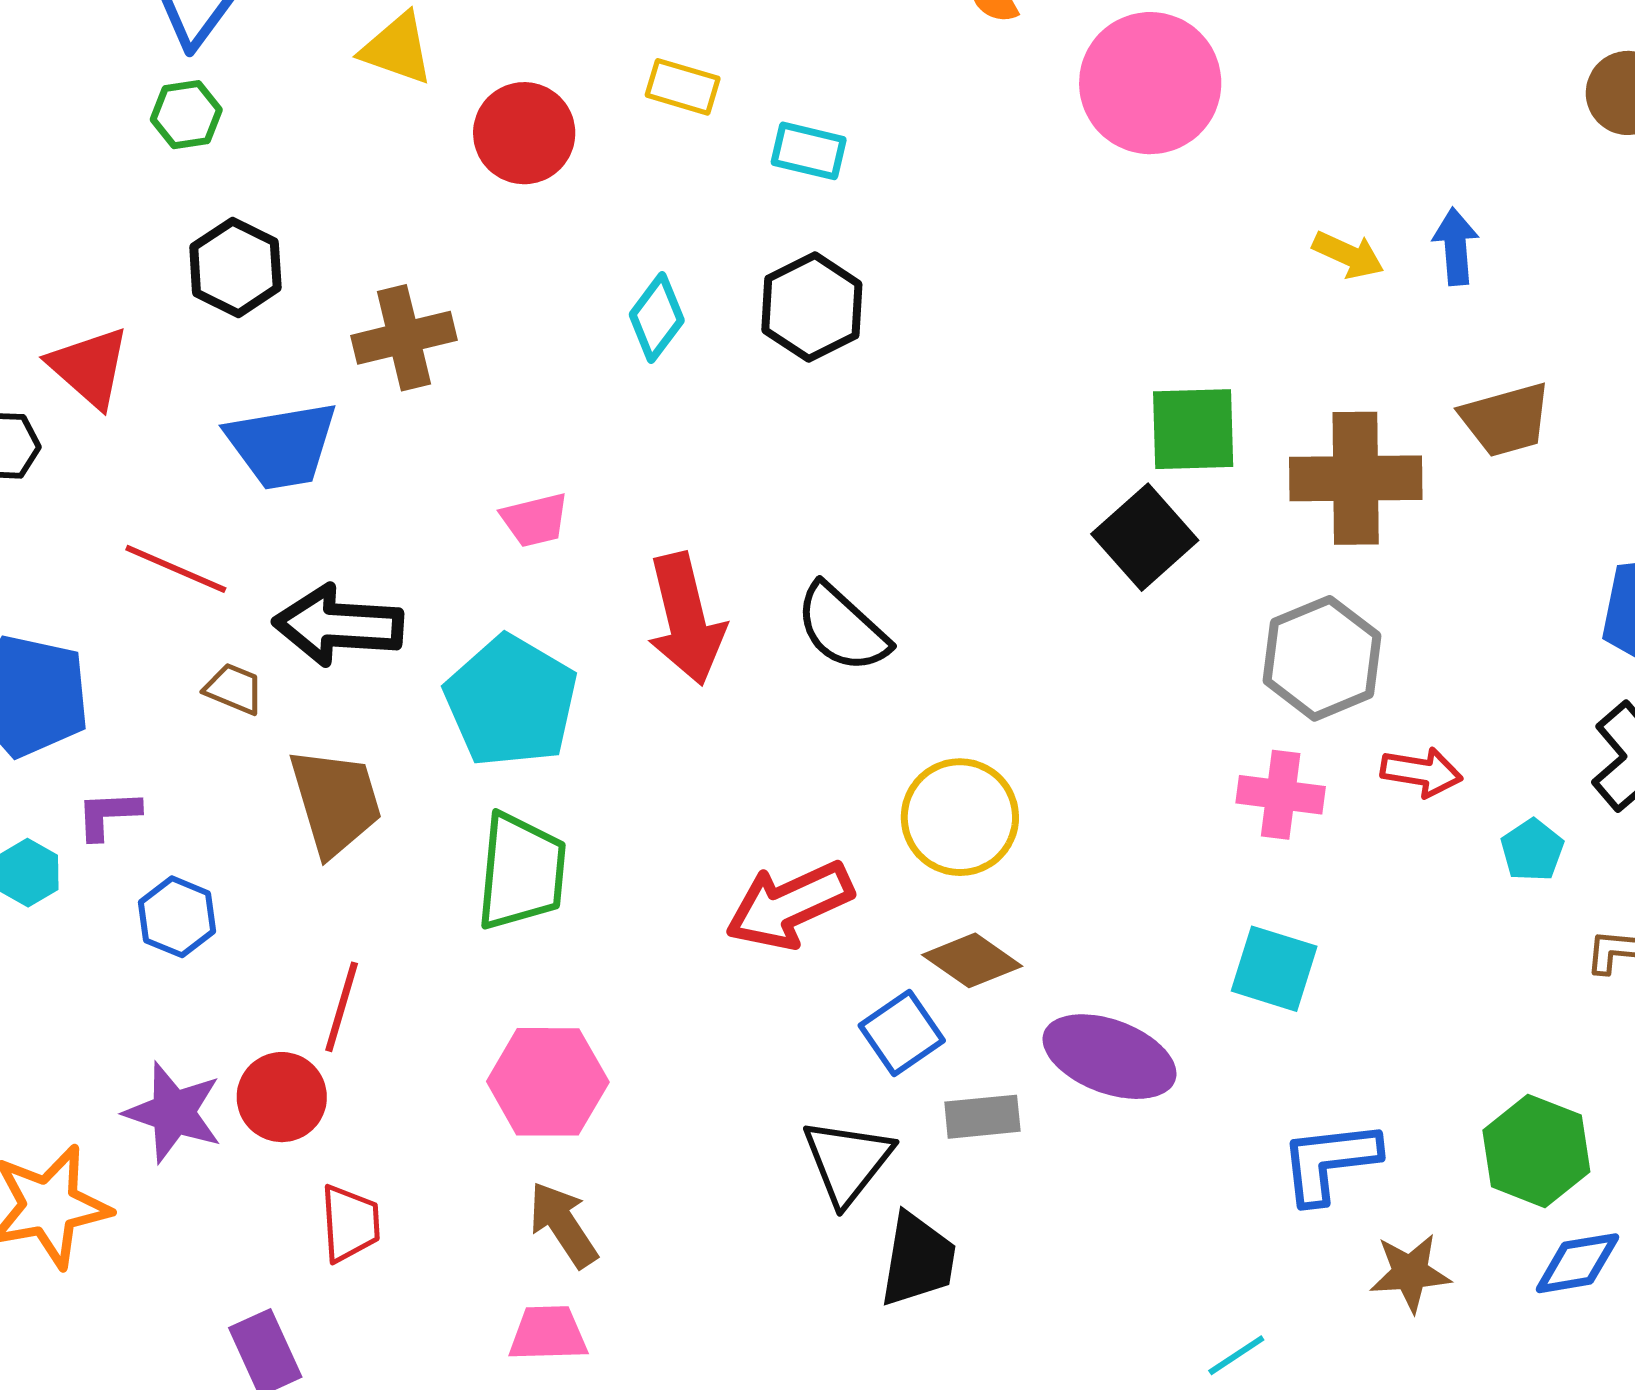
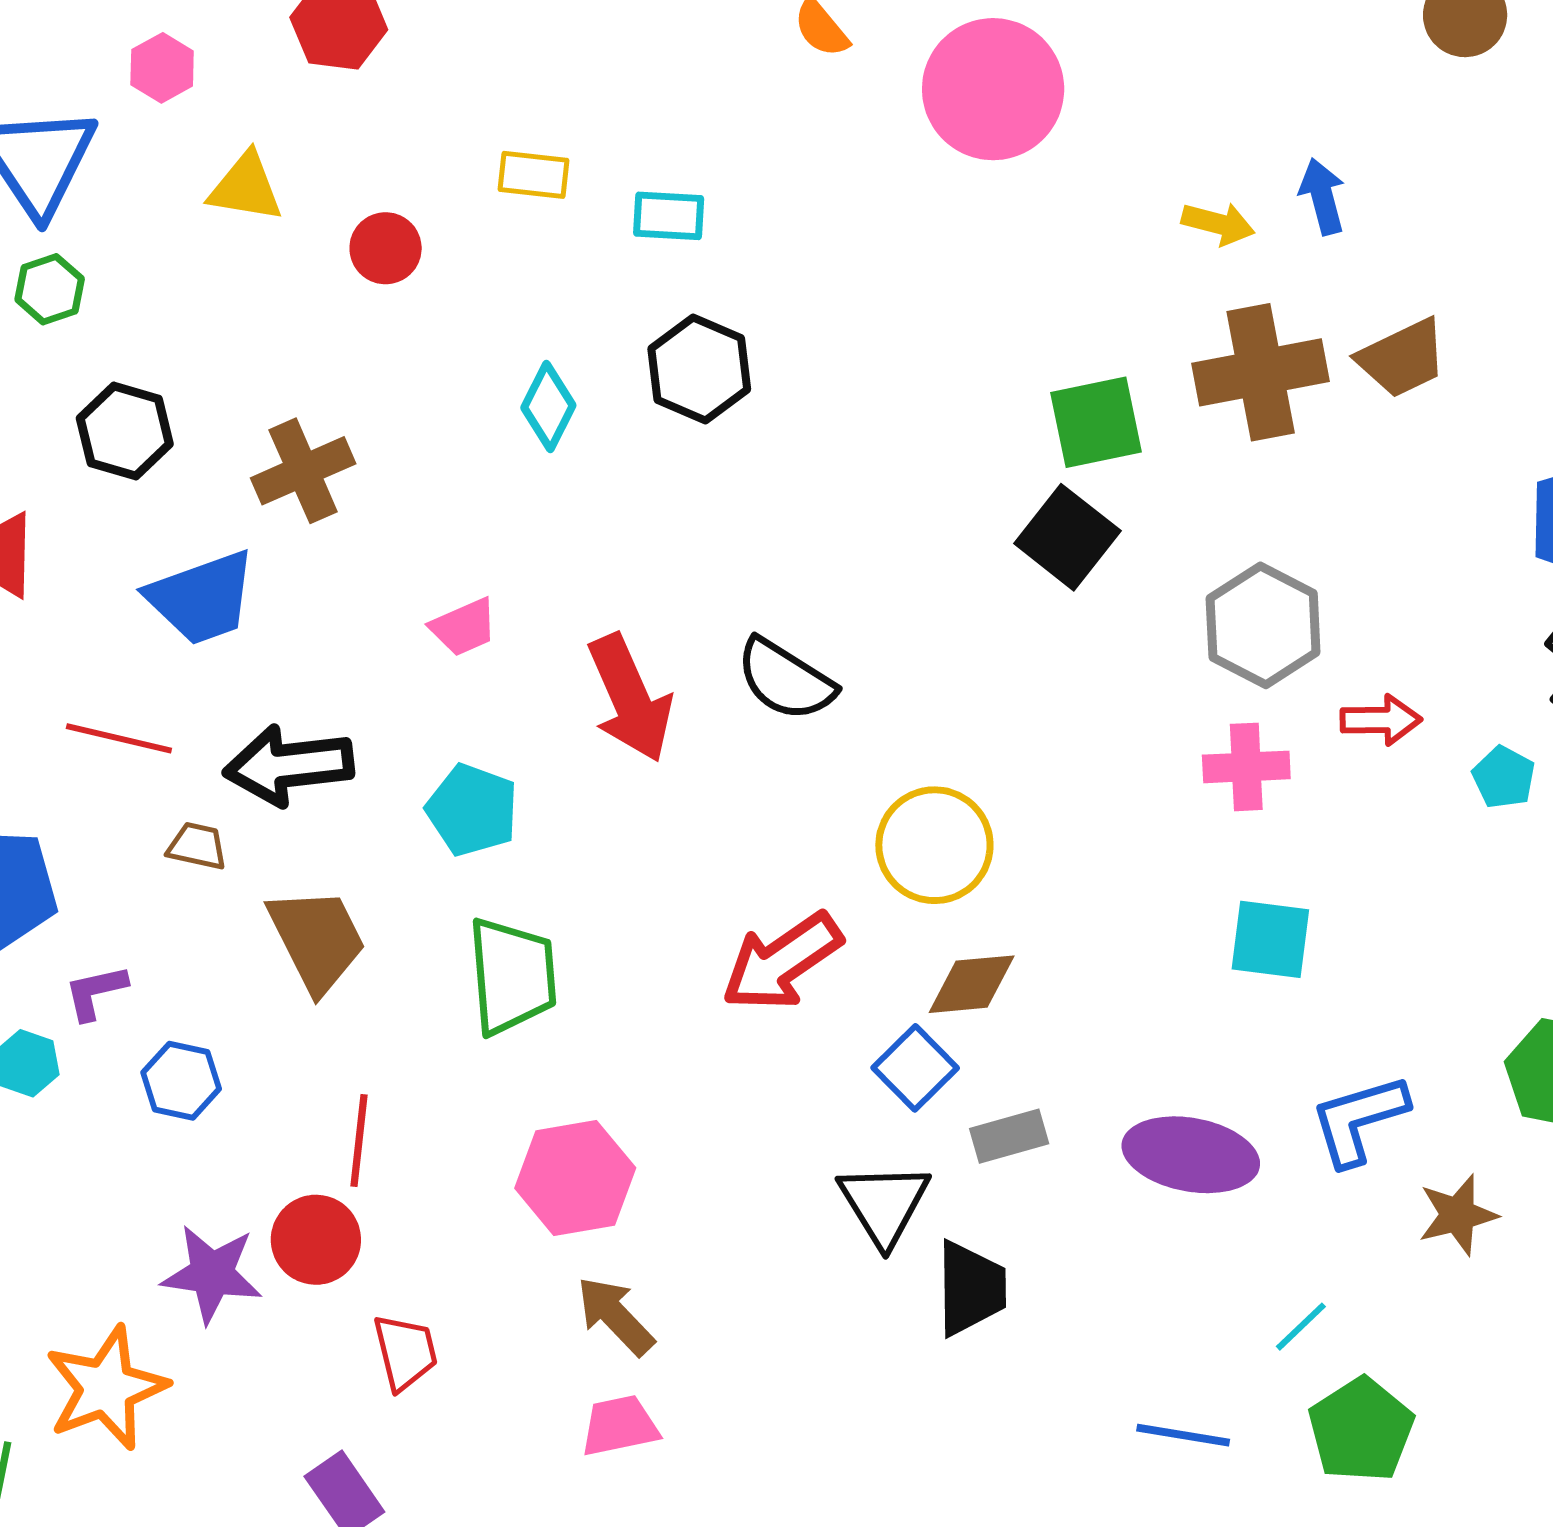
red circle: (524, 133) -> (386, 248), size x0.7
brown cross: (1356, 478) -> (1261, 372), moved
cyan pentagon: (511, 701) -> (472, 810), size x0.7
brown diamond: (972, 960) -> (972, 984), turned -30
purple ellipse: (1110, 1057) -> (1191, 1155), moved

